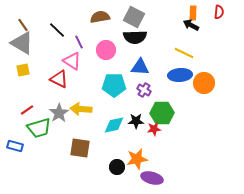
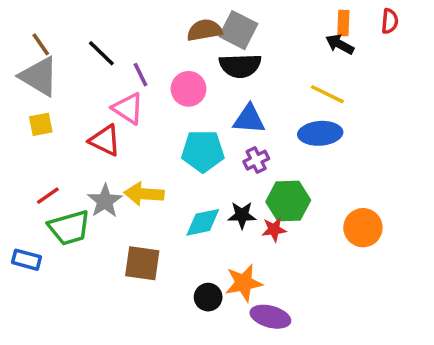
brown semicircle: (100, 17) -> (205, 30), moved
orange circle: (204, 83) -> (363, 228), moved
purple cross: (144, 90) -> (256, 160), turned 32

